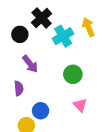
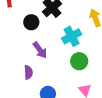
cyan cross: (63, 36) -> (72, 36), moved

